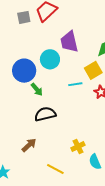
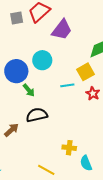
purple trapezoid: (69, 42) -> (62, 30), moved, turned -130
brown arrow: (29, 145) -> (11, 130), moved
yellow cross: (78, 146) -> (69, 148), turned 32

